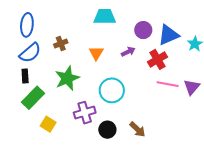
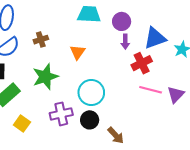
purple circle: (143, 30) -> (122, 21), moved
purple arrow: (128, 52) -> (125, 42), moved, turned 112
black circle: (107, 130) -> (90, 120), moved

